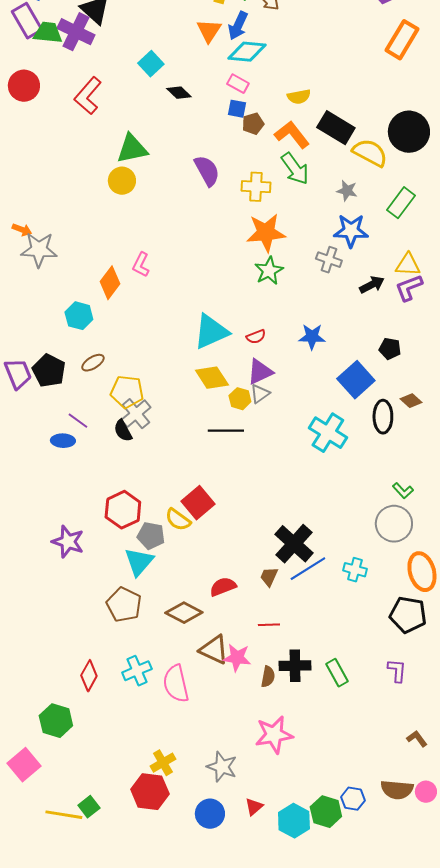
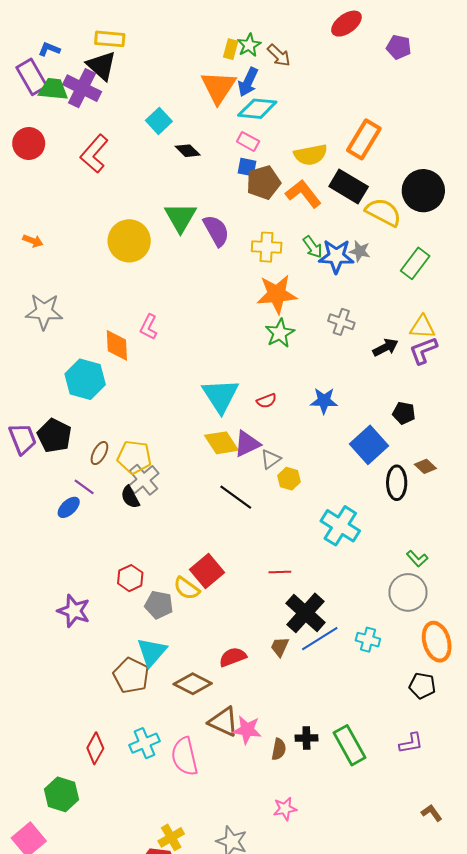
orange triangle: (209, 31) -> (218, 87), size x1.4
orange rectangle: (402, 40) -> (364, 139), moved
yellow semicircle: (299, 97) -> (311, 155), size x1.4
brown pentagon: (253, 124) -> (263, 182), size x1.5
green triangle: (132, 149) -> (180, 217), moved, turned -48
green arrow: (295, 169) -> (313, 247), moved, size x0.7
yellow circle: (122, 181) -> (129, 241), size x1.5
orange arrow: (22, 230) -> (33, 241), moved
blue star: (351, 231) -> (336, 256), moved
orange diamond: (110, 283) -> (117, 345), turned -40
cyan hexagon: (79, 316) -> (85, 379), size x1.4
cyan triangle: (211, 332) -> (220, 396), turned -39
brown ellipse: (93, 363) -> (99, 453), moved, turned -30
purple triangle: (260, 372) -> (247, 444), moved
yellow hexagon: (240, 399) -> (289, 479), moved
black line: (226, 431) -> (236, 497), turned 36
cyan cross: (328, 433) -> (340, 526), moved
blue ellipse: (63, 441) -> (69, 507), turned -45
red hexagon: (123, 510) -> (130, 578), size x0.7
cyan triangle: (139, 562) -> (152, 652), moved
black pentagon: (408, 615) -> (422, 686), size x0.7
red line: (269, 625) -> (280, 572), moved
black cross: (295, 666) -> (306, 738), size x0.7
purple L-shape: (397, 671) -> (411, 743), turned 75
green rectangle: (337, 673) -> (350, 745), size x1.4
pink star: (274, 735) -> (285, 809), size x0.6

